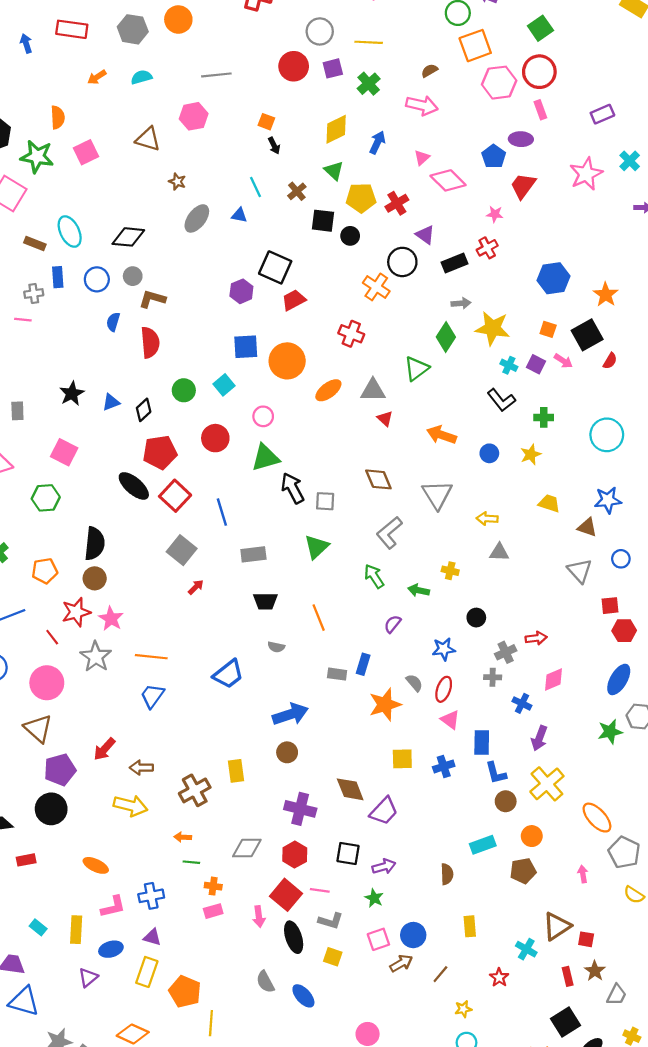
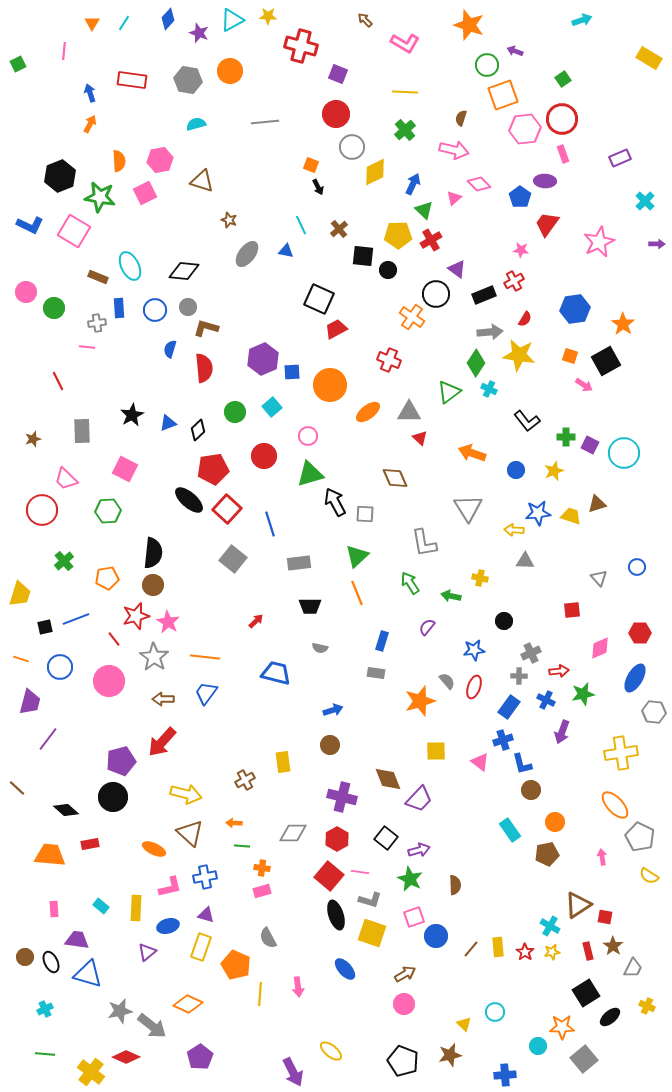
green square: (540, 28) -> (563, 79), size x0.7
gray circle: (320, 31) -> (352, 147), moved
purple square: (333, 68) -> (338, 74), moved, turned 36
brown semicircle: (430, 71) -> (461, 118), turned -42
orange arrow: (97, 77) -> (90, 124), moved, turned 150
pink hexagon: (194, 116) -> (160, 160), moved
green triangle: (334, 171) -> (424, 210), moved
pink star: (586, 174) -> (599, 242), moved
pink diamond: (448, 180) -> (479, 184), moved, size x0.7
purple hexagon: (241, 291) -> (263, 359), moved, size x1.4
gray arrow: (461, 303) -> (490, 332), size x1.4
blue square: (246, 347) -> (292, 372), size x0.7
red semicircle: (610, 361) -> (525, 319), moved
purple square: (536, 364) -> (590, 445), moved
cyan cross: (509, 365) -> (489, 389), moved
gray rectangle: (17, 411) -> (82, 431), size x1.4
brown diamond: (378, 479) -> (395, 478), moved
blue star: (608, 500) -> (538, 513), moved
brown triangle: (587, 527) -> (597, 504), moved, turned -36
gray L-shape: (389, 533) -> (424, 543), turned -60
gray triangle: (580, 571) -> (599, 578), size x0.7
red arrow: (196, 587) -> (256, 621), moved
red square: (610, 606) -> (572, 610), moved
orange line: (319, 618) -> (357, 593), moved
red arrow: (536, 638) -> (559, 671), moved
blue rectangle: (363, 664) -> (382, 641), moved
blue trapezoid: (228, 674) -> (276, 673), turned -128
pink diamond: (553, 679) -> (600, 648), moved
blue arrow: (290, 714) -> (333, 710), size x0.6
pink triangle: (450, 720) -> (480, 762), moved
brown triangle: (38, 728) -> (190, 833), moved
green star: (610, 732) -> (583, 694), moved
blue rectangle: (482, 743) -> (509, 707), moved, turned 35
red arrow: (104, 749) -> (162, 742), size x1.4
blue cross: (444, 766) -> (503, 740), moved
brown arrow: (141, 768) -> (163, 699), moved
yellow cross: (547, 784) -> (621, 753), moved, turned 32
brown cross: (195, 790) -> (245, 780), size x0.7
cyan rectangle: (483, 845) -> (510, 830), turned 75
black square: (348, 853) -> (386, 838), turned 30
brown semicircle: (447, 874) -> (455, 885), moved
green star: (374, 898) -> (410, 879), size x1.4
pink arrow: (259, 917) -> (298, 987), moved
yellow rectangle: (470, 926) -> (498, 947), moved
blue circle: (413, 935) -> (436, 936), moved
yellow square: (333, 957) -> (372, 933), size x1.6
brown arrow: (401, 963) -> (405, 974), moved
gray semicircle: (265, 982) -> (268, 938), moved
yellow star: (463, 1009) -> (552, 952), moved

